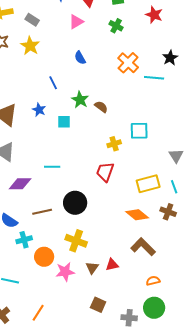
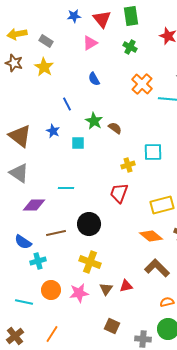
orange circle: (44, 257) -> (51, 290), moved

